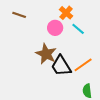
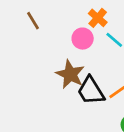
brown line: (19, 15) -> (33, 21), turned 40

